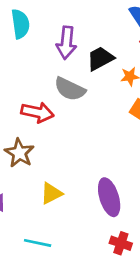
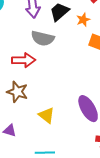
yellow triangle: (51, 193) -> (47, 115), turned -42

